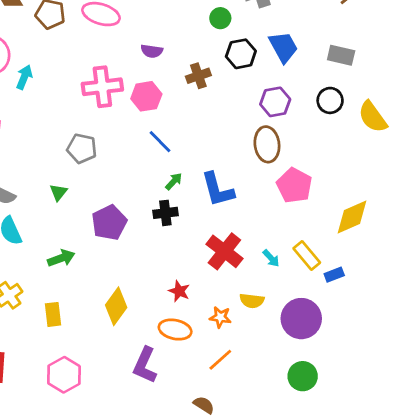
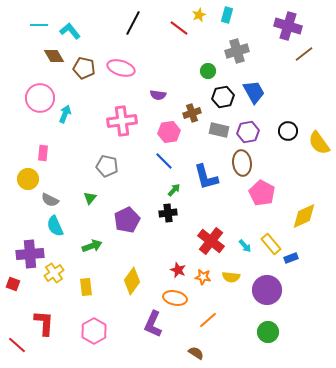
gray rectangle: (341, 55) -> (219, 130), moved
pink hexagon: (146, 96) -> (169, 132), moved
blue L-shape: (218, 190) -> (206, 177), moved
orange star: (220, 317) -> (203, 277), moved

